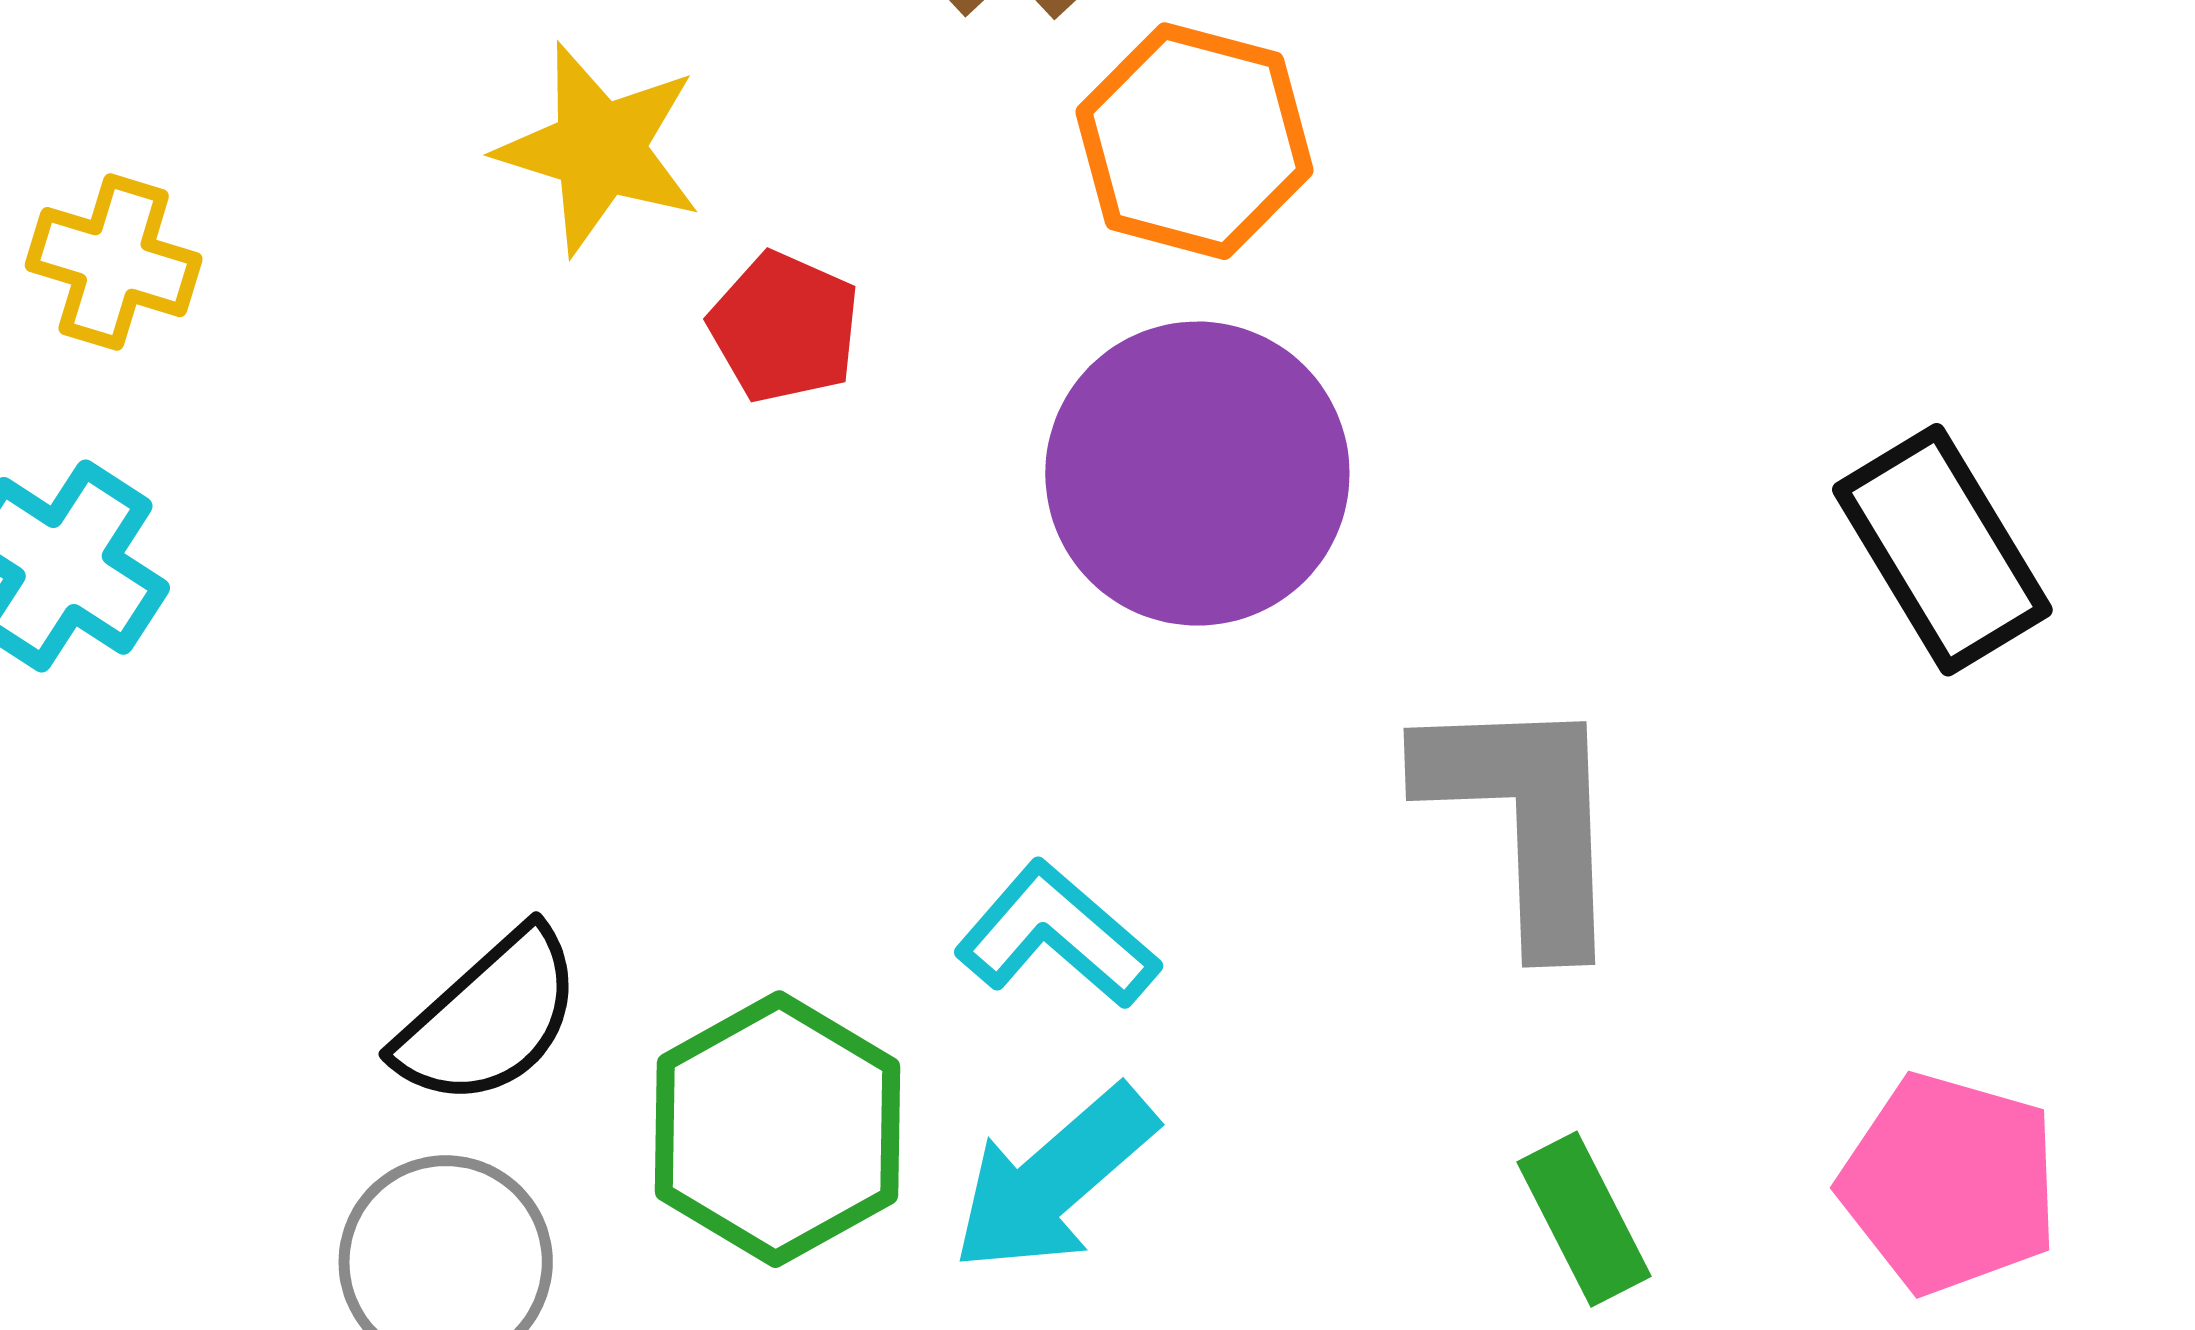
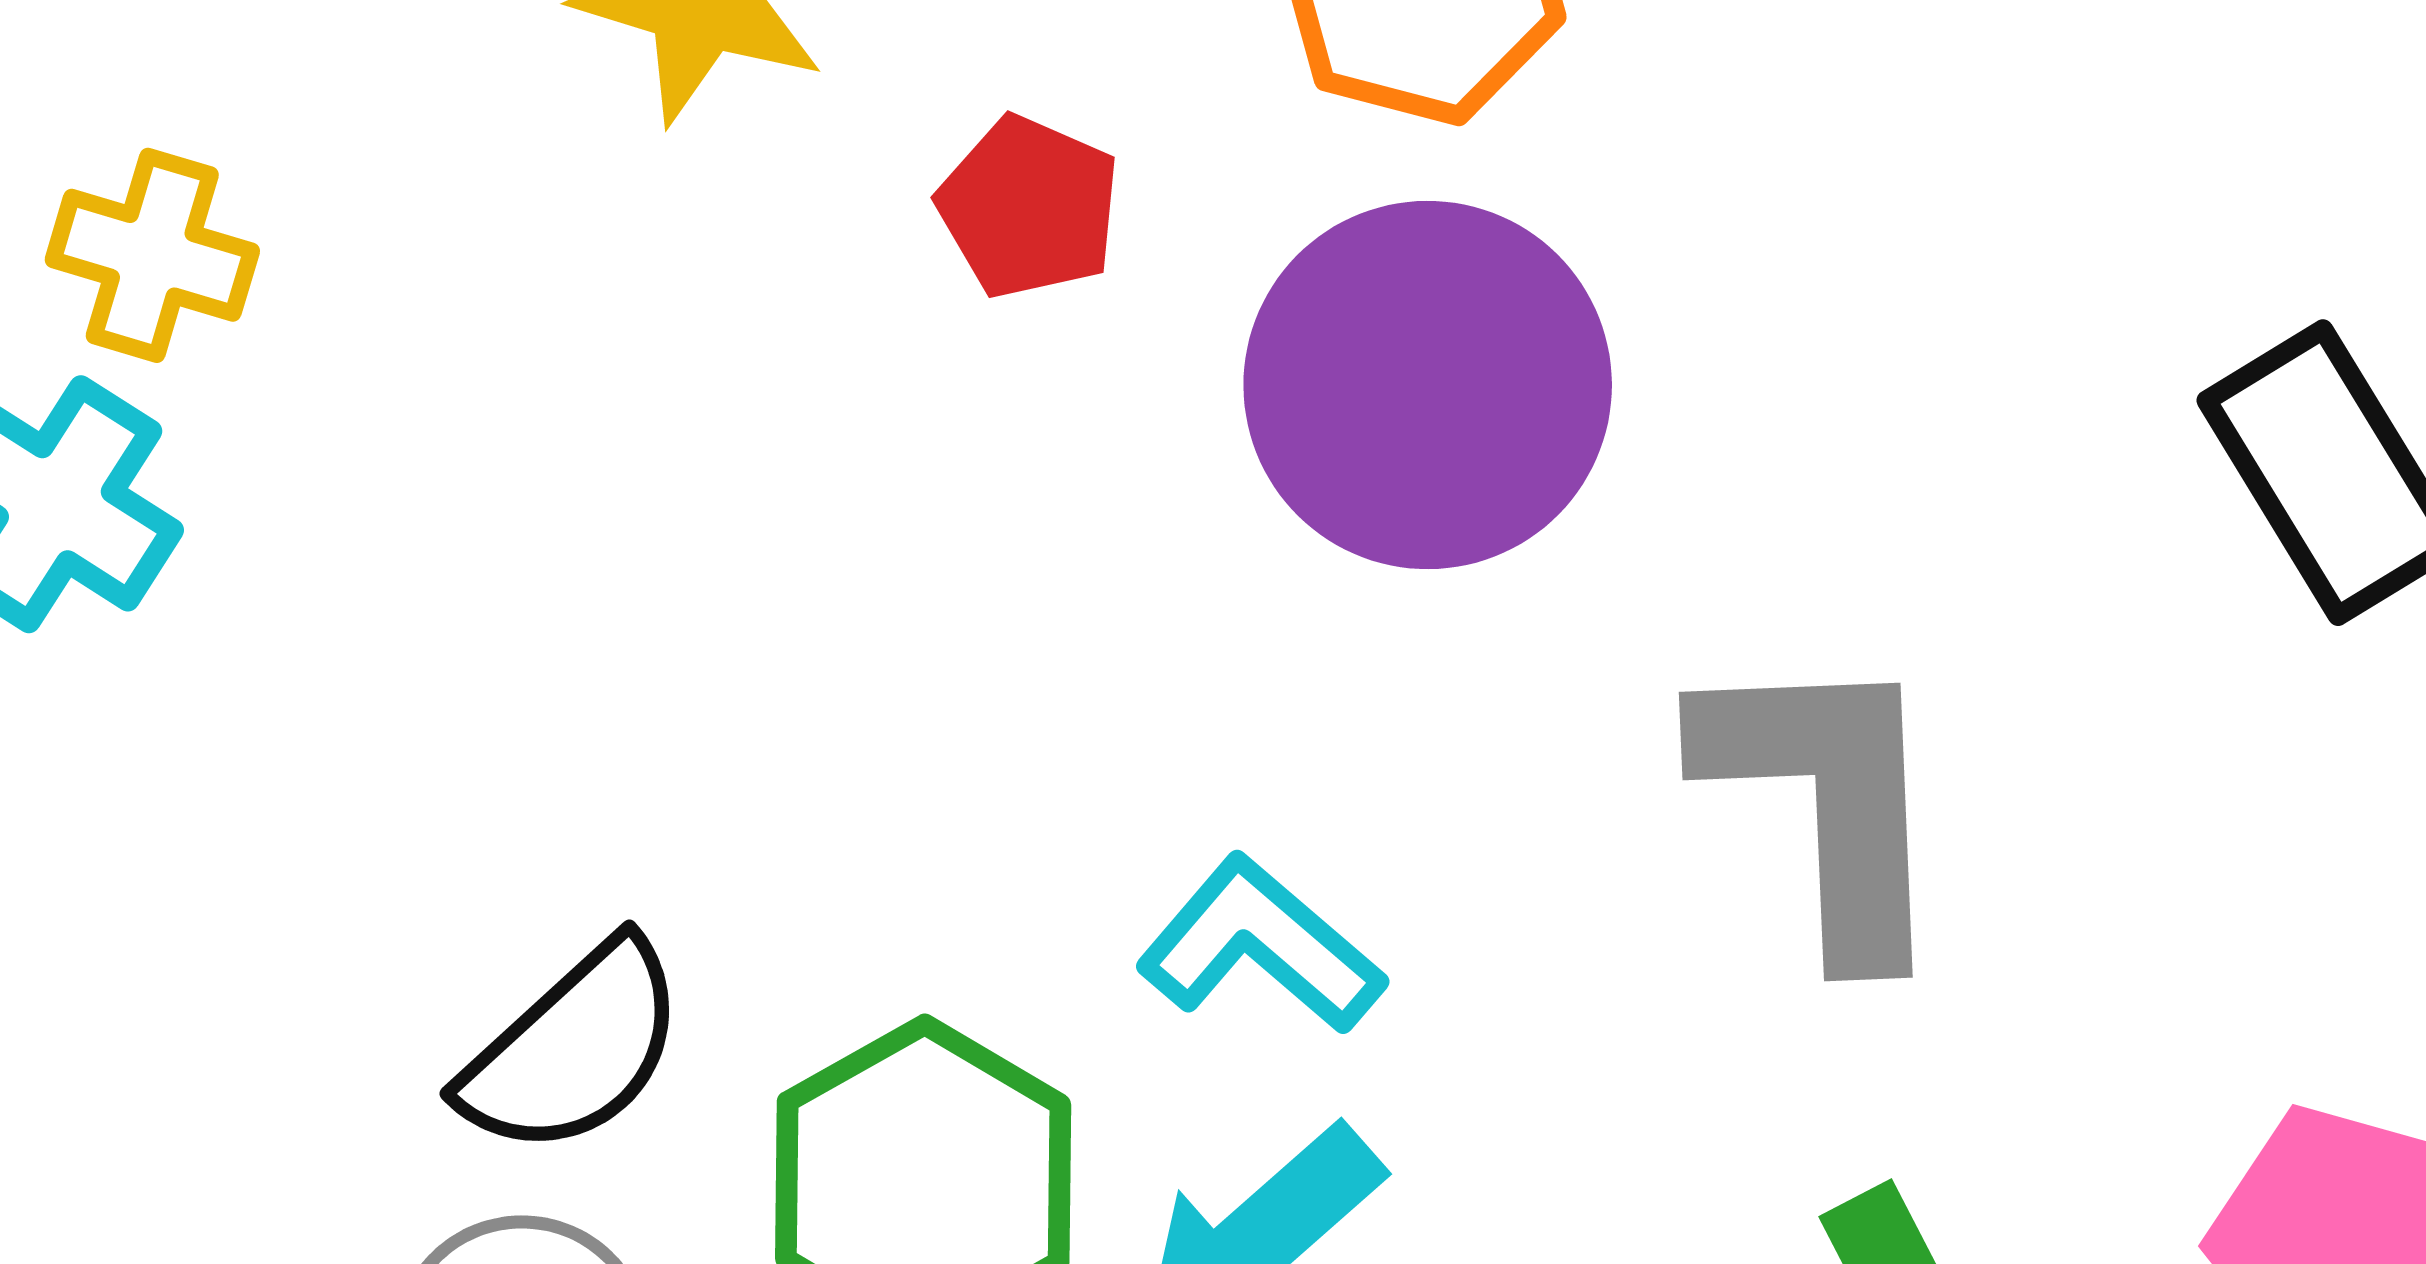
yellow cross: (114, 262) -> (152, 255), moved
red pentagon: (784, 327) -> (1029, 207), moved

